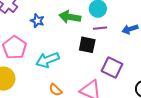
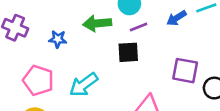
purple square: (112, 67) -> (185, 71), moved

